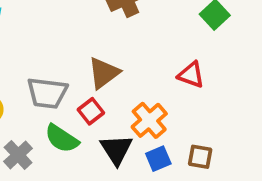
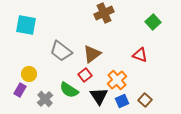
gray trapezoid: (47, 93) -> (61, 51), moved, turned 30
brown square: (200, 157) -> (145, 100), turned 32

